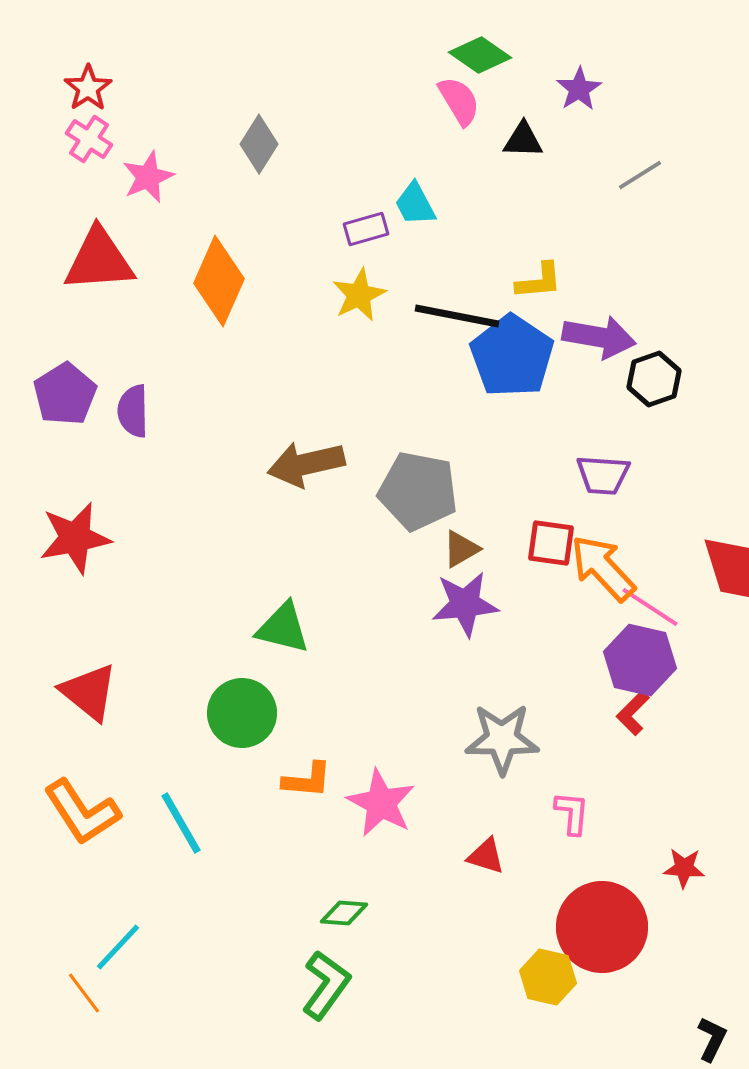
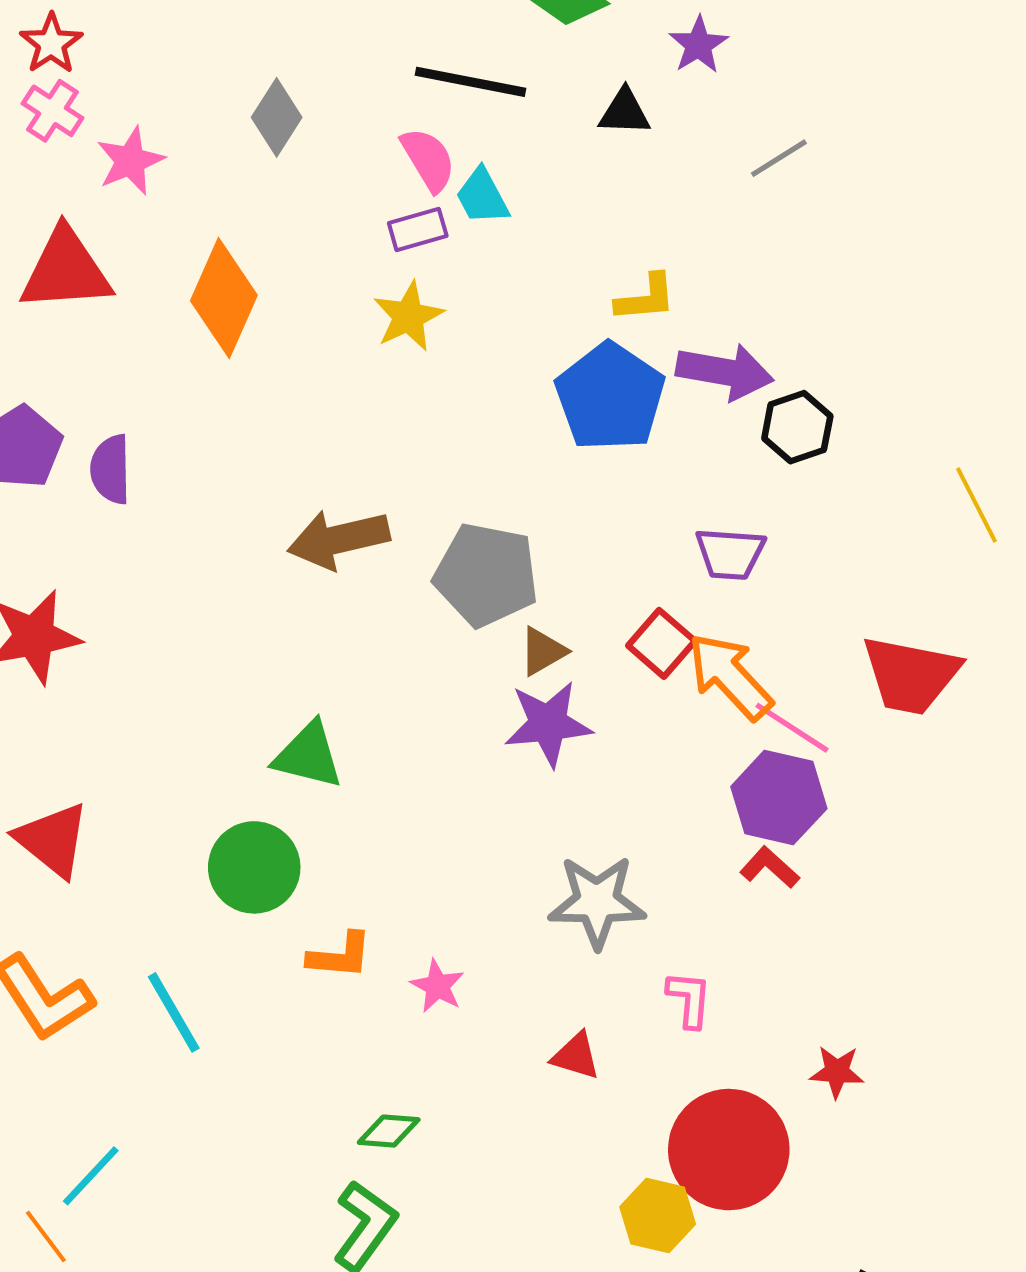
pink semicircle: (459, 101) -> (428, 160), moved
black line: (457, 316) -> (470, 82), moved
red square: (551, 543) -> (662, 643), turned 33
red L-shape: (633, 713) -> (770, 867), turned 87
pink star: (381, 803) -> (437, 986), size x0.6

